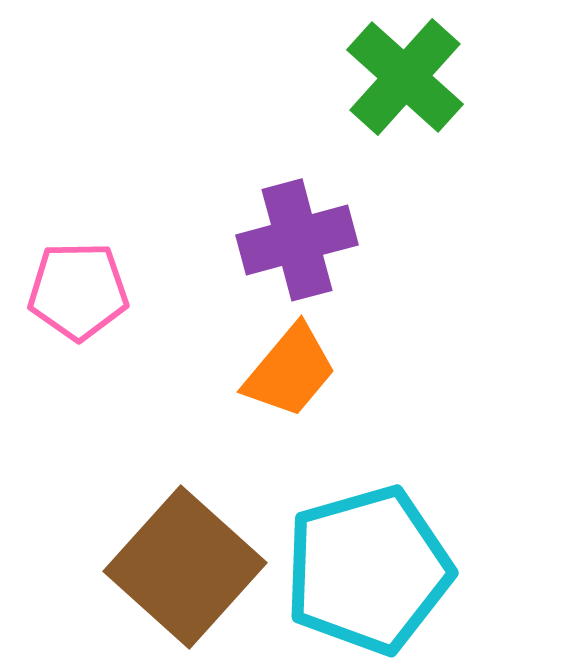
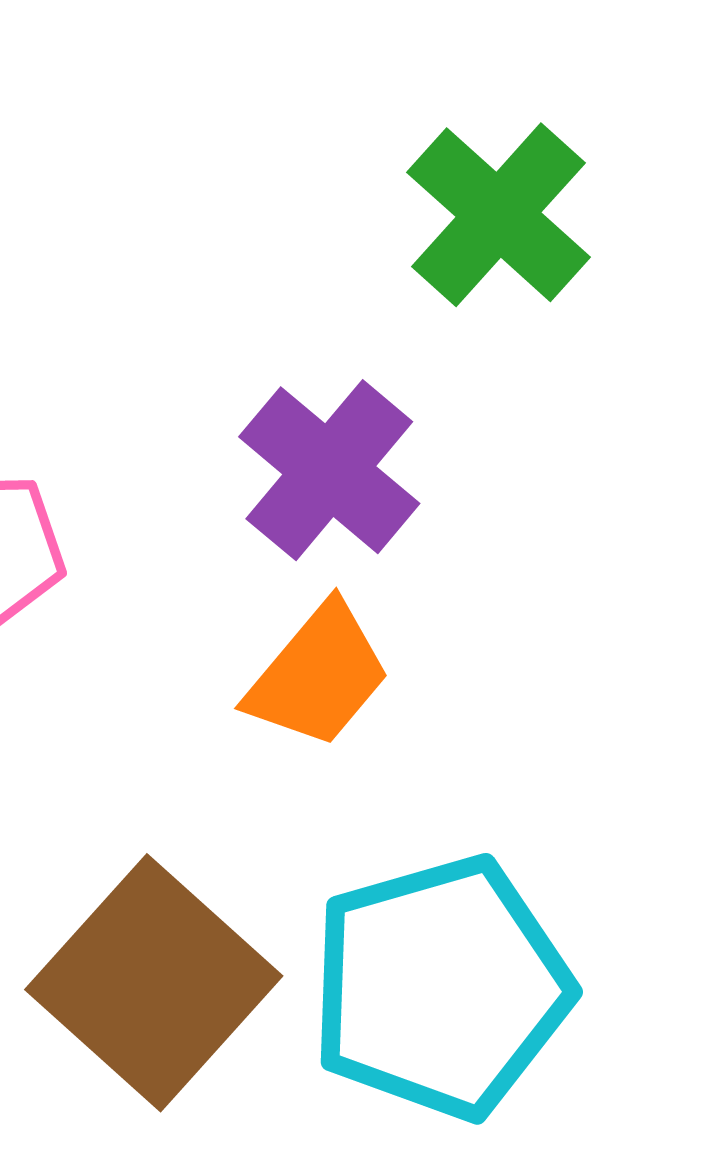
purple cross: (297, 240) -> (329, 470), turned -35

